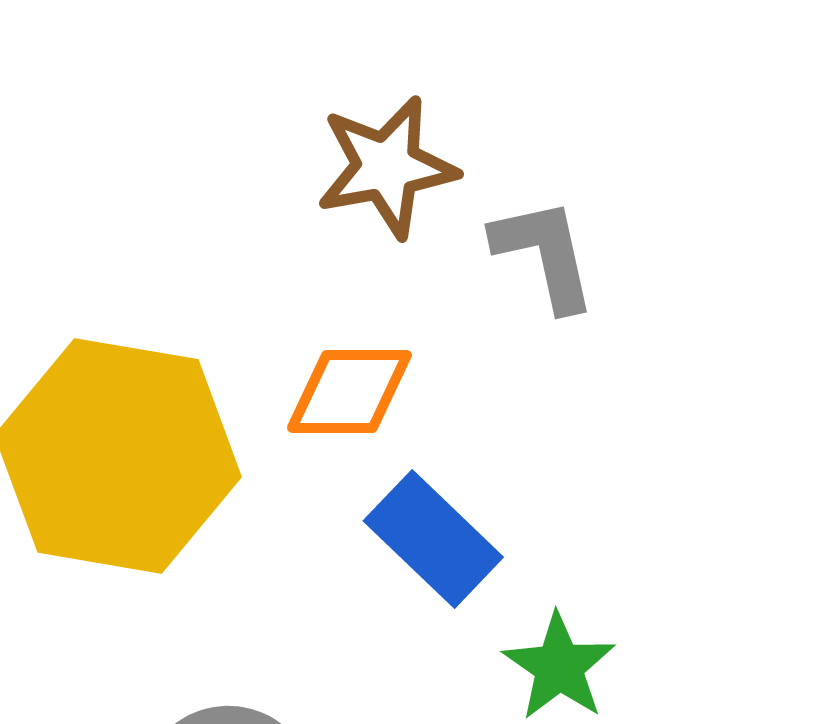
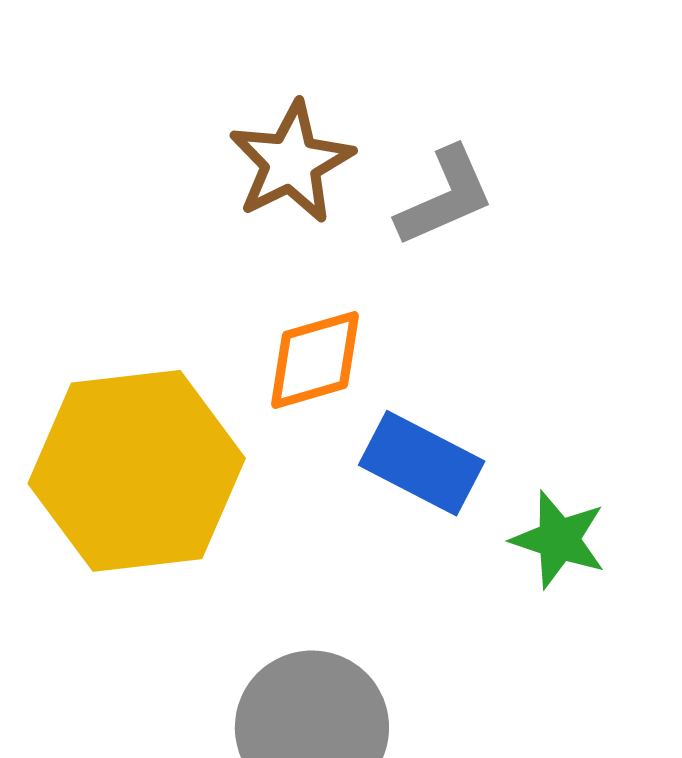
gray L-shape: (545, 254) -> (445, 197), turned 95

